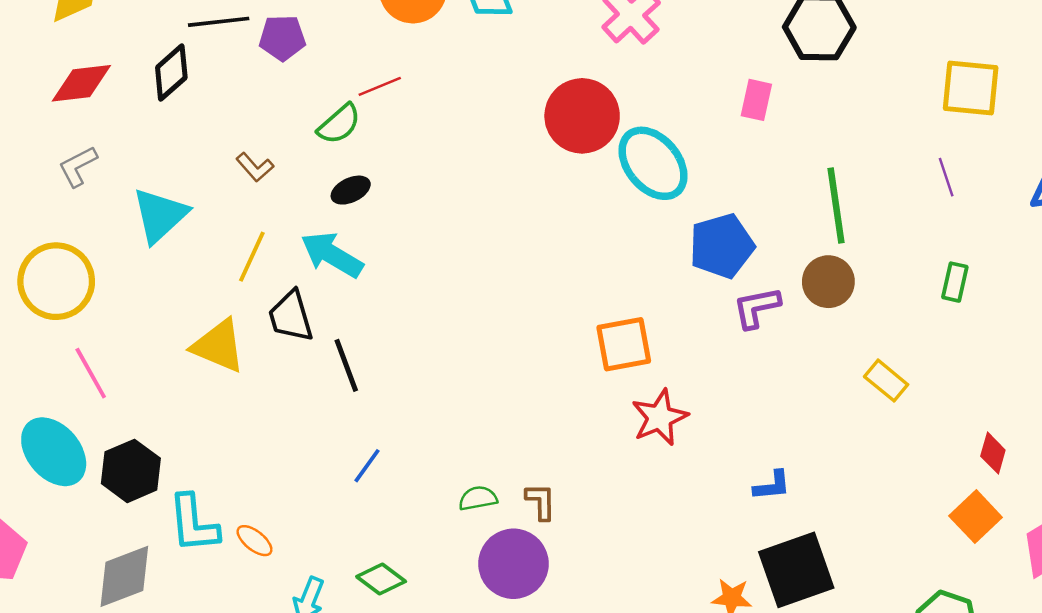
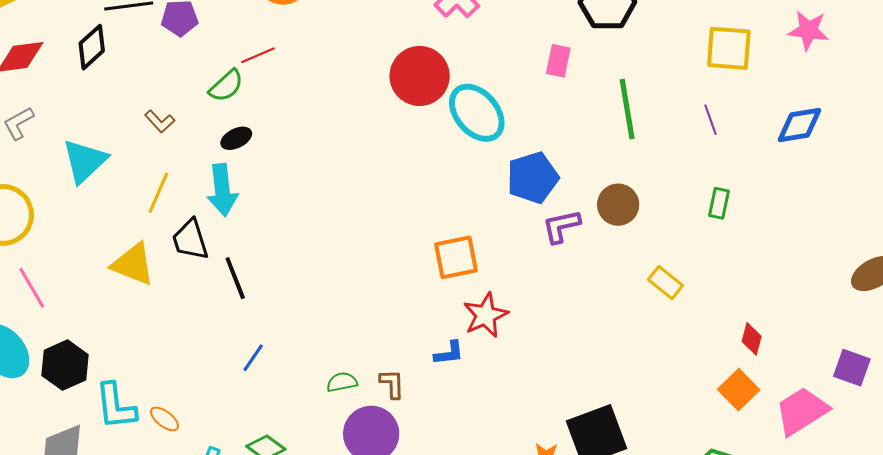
green line: (836, 205) -> (627, 109), moved
cyan arrow: (332, 255) -> (222, 190), turned -126
blue L-shape: (772, 486) -> (449, 353), moved

